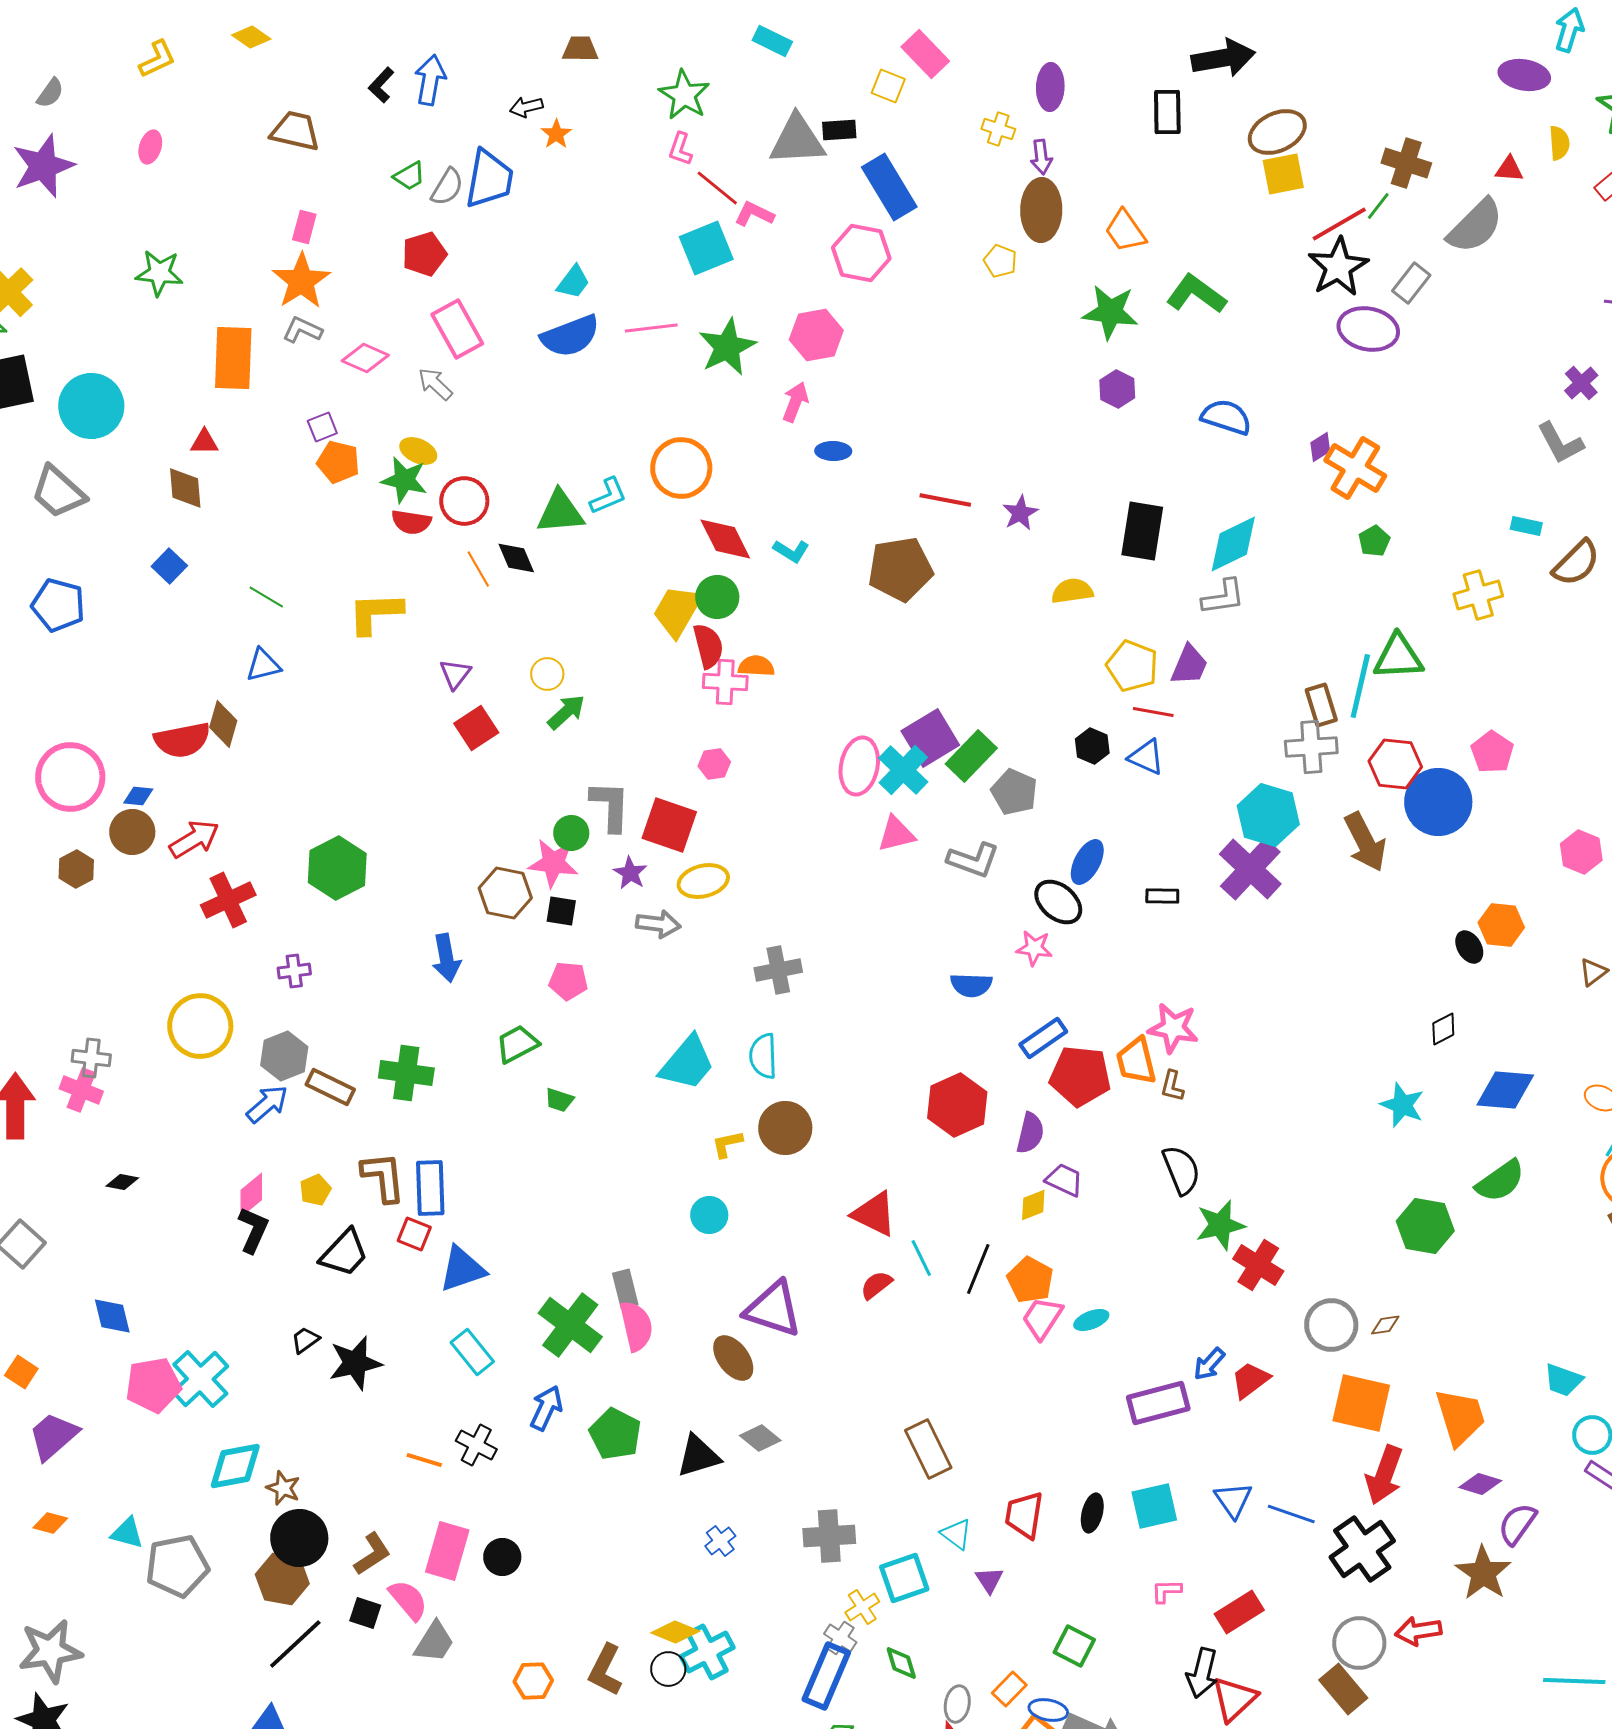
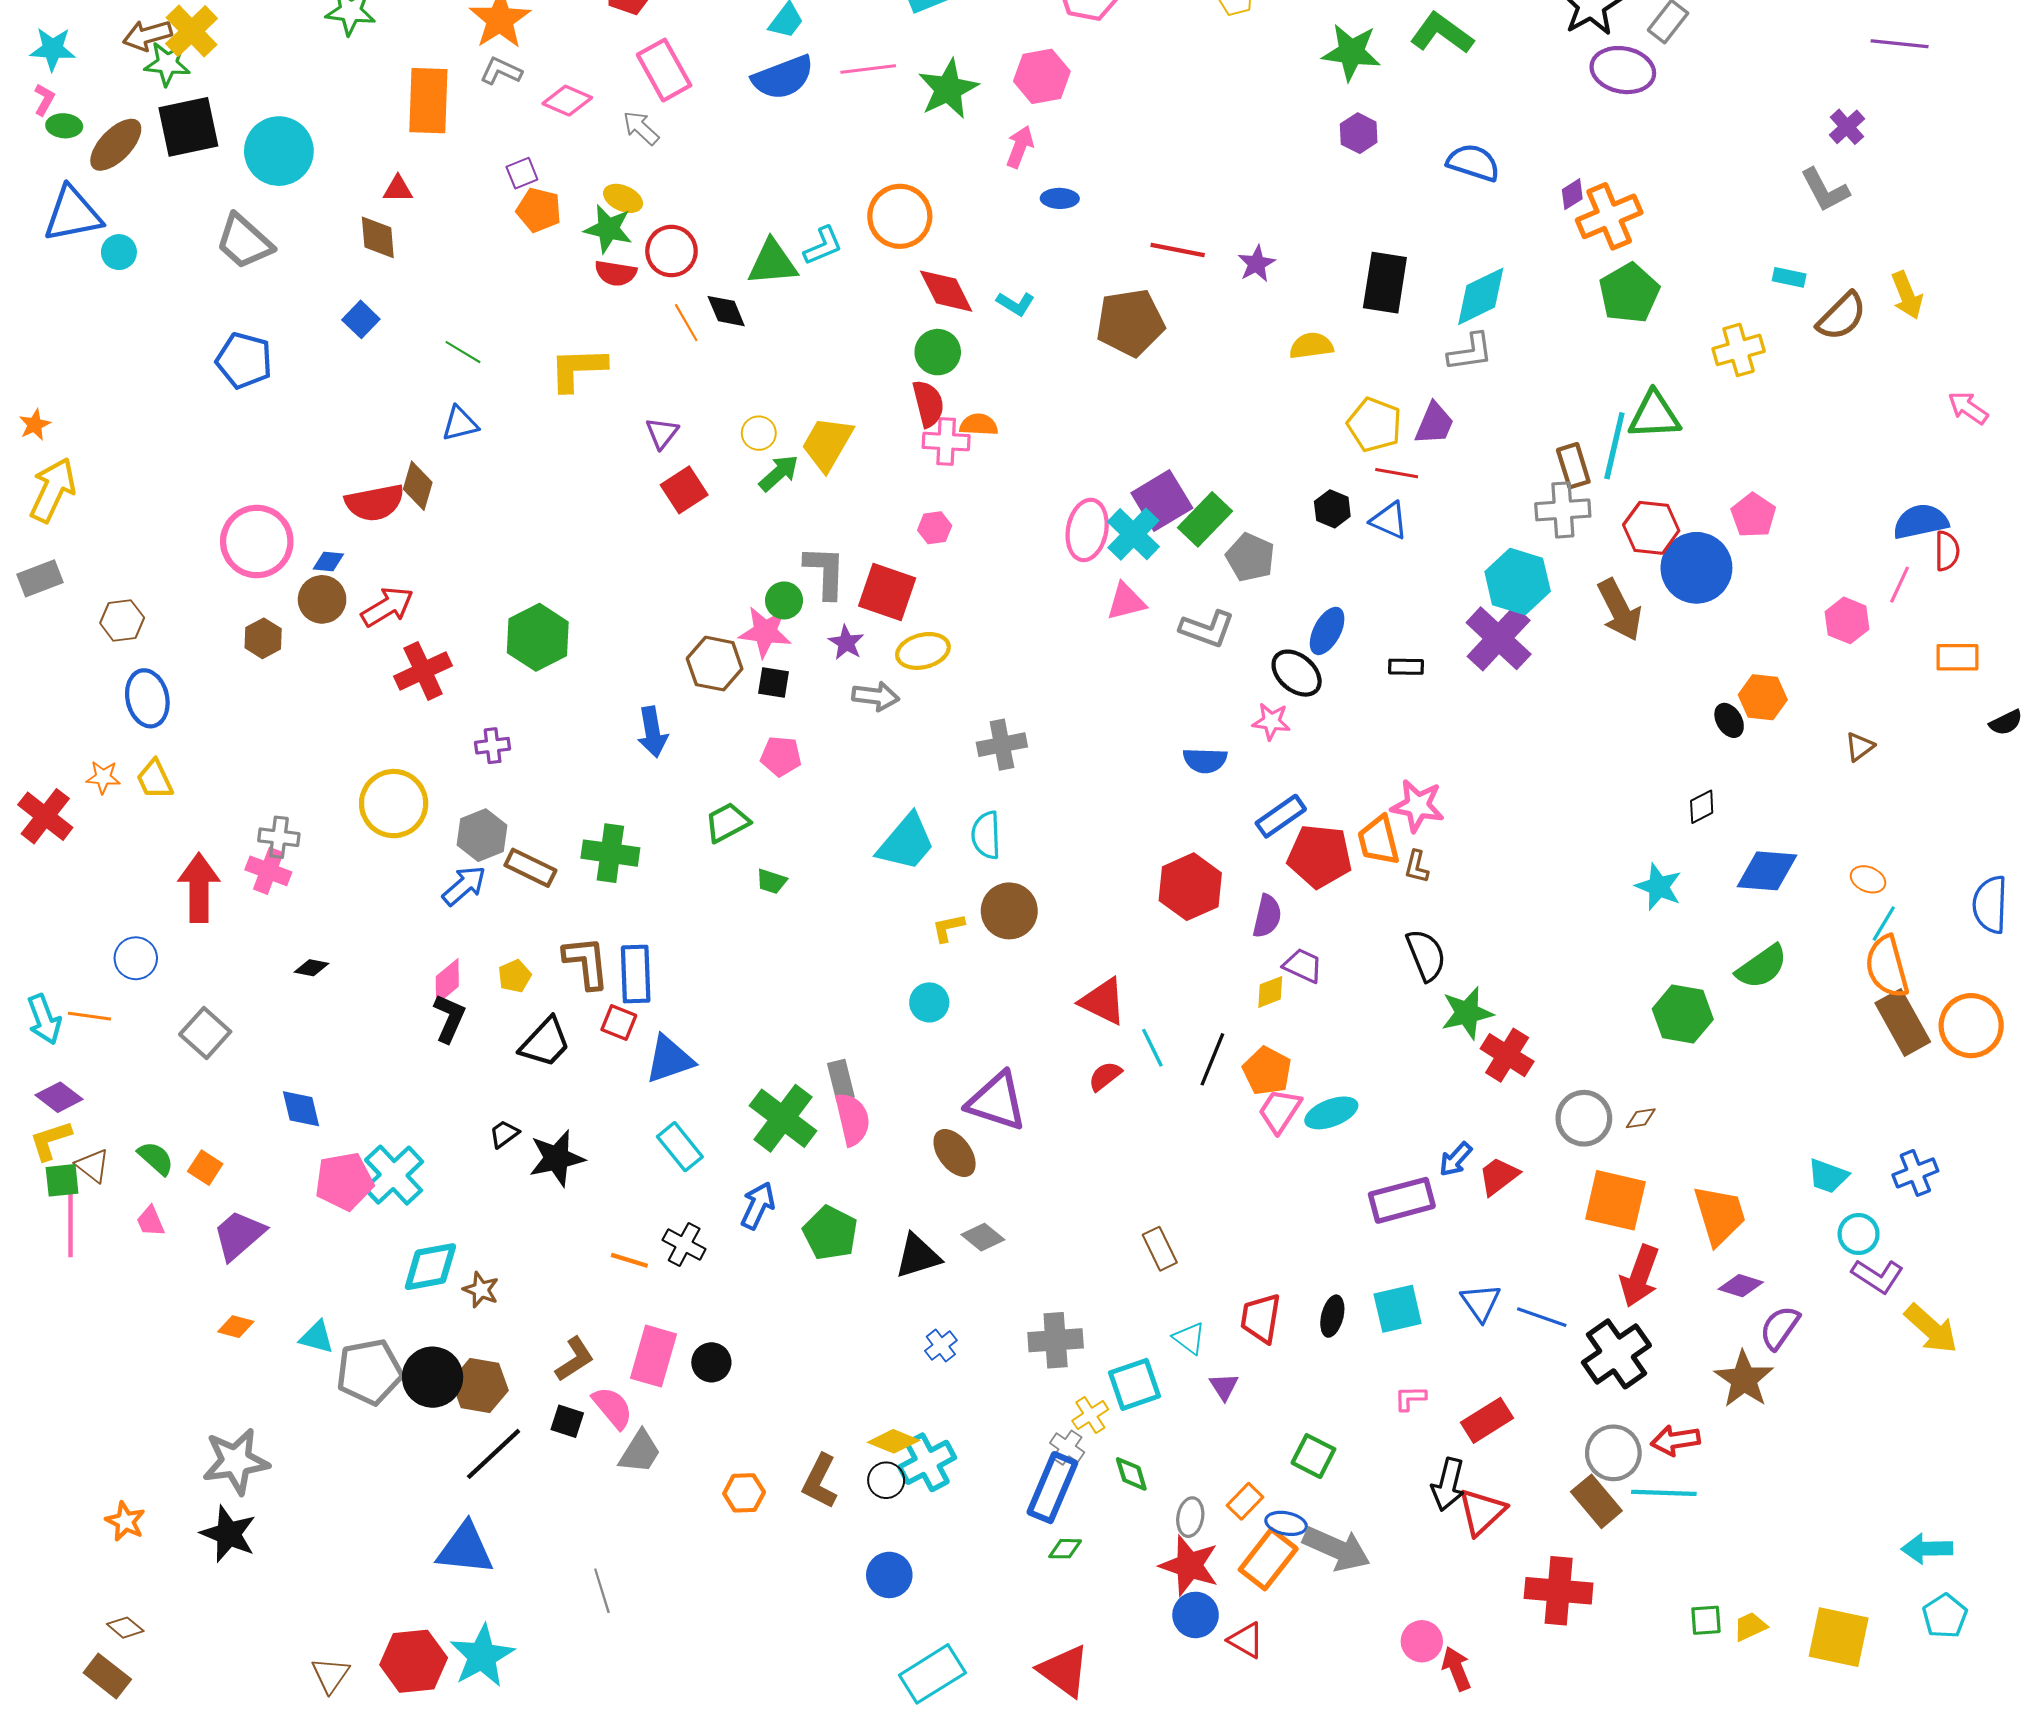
orange cross: (1355, 468) -> (1609, 216), turned 36
green pentagon: (1374, 541) -> (1629, 293), size x1.8
yellow trapezoid: (677, 611) -> (827, 444), moved
cyan ellipse: (1091, 1320) -> (1331, 1113), size x1.4
brown rectangle: (928, 1449) -> (1160, 1249), size x0.7
black circle: (299, 1538) -> (433, 1377), moved
cyan line: (1574, 1681) -> (1664, 1493), moved

